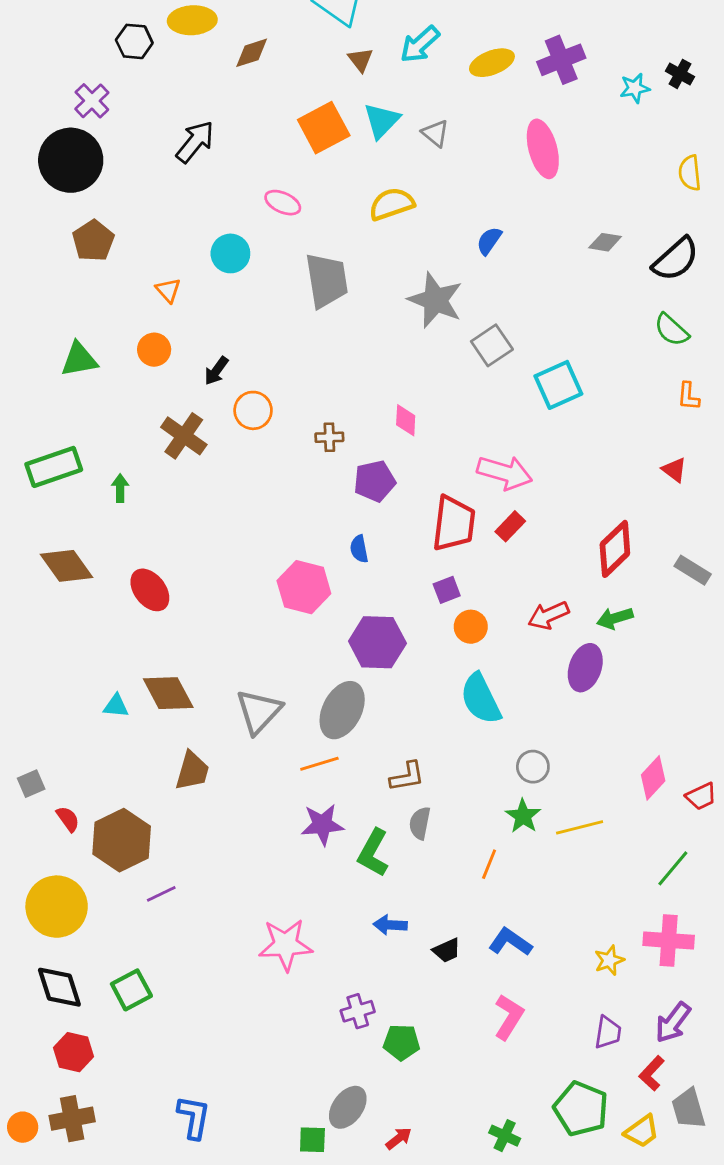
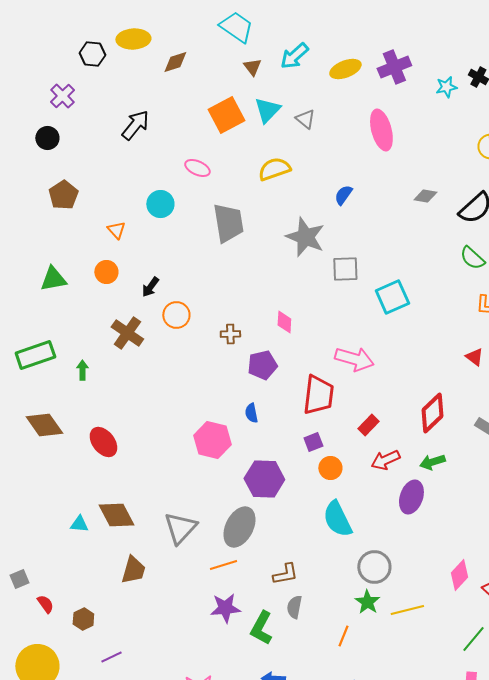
black circle: (71, 160) -> (47, 138), size x0.5
gray square: (492, 345) -> (345, 269), turned 32
red rectangle: (510, 526) -> (368, 425), moved
gray circle: (533, 767) -> (374, 567), size x1.4
brown hexagon: (122, 840) -> (83, 619), size x0.5

